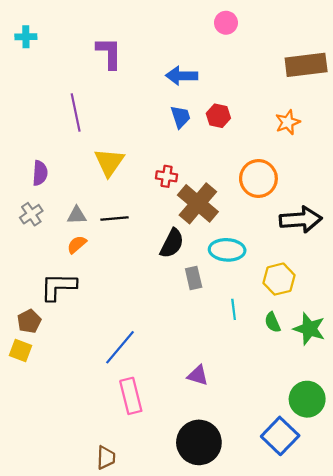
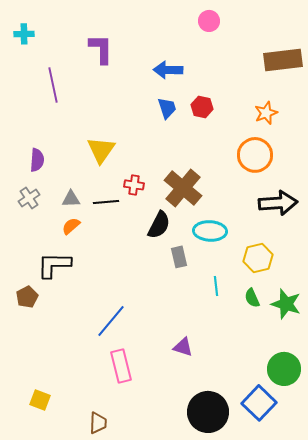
purple line: (76, 113) -> (53, 85), moved
red cross: (166, 176) -> (134, 185), moved
orange circle: (258, 178) -> (255, 155), moved
yellow square: (20, 350) -> (40, 400), moved
black circle: (199, 442) -> (208, 412), moved

